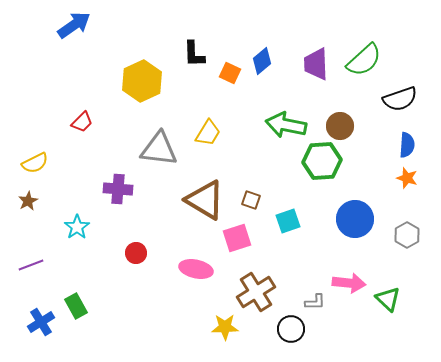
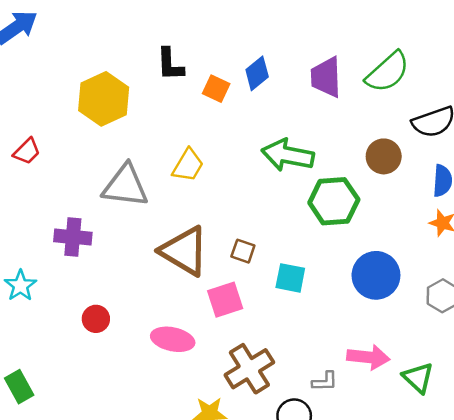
brown circle: (340, 126) -> (384, 156), moved
cyan square: (288, 221) -> (290, 278), turned 30

